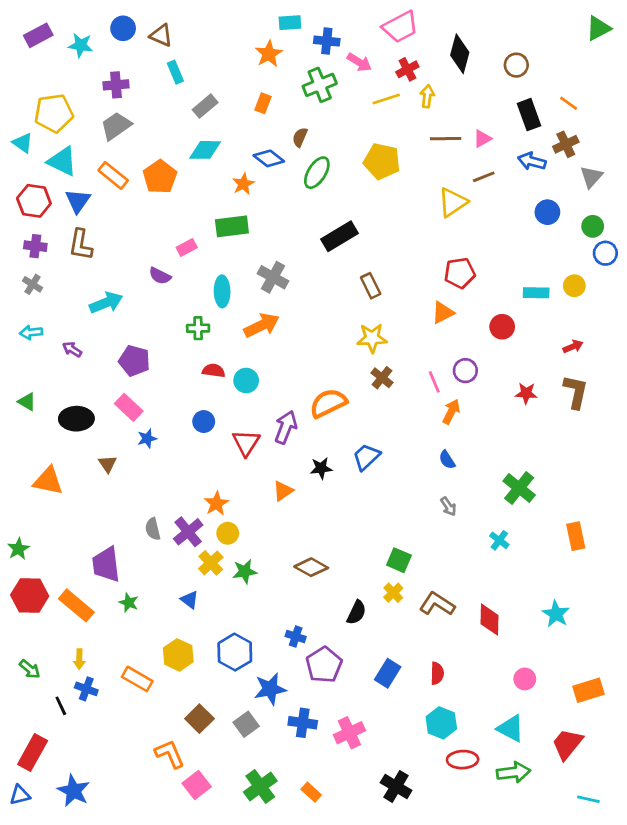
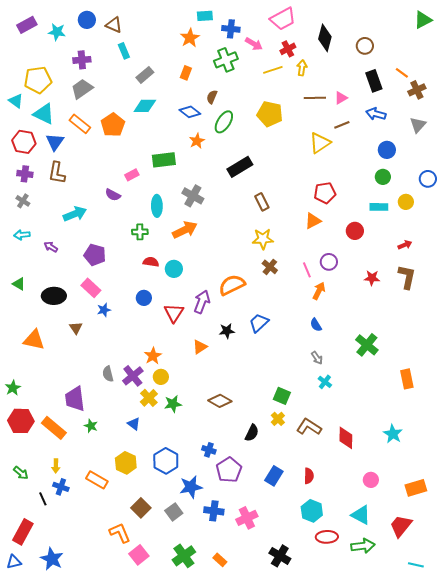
brown cross: (566, 144) -> (417, 90), moved
orange star: (243, 184) -> (197, 141), moved
green circle: (593, 226) -> (383, 177), moved
cyan cross: (499, 540) -> (325, 382), moved

